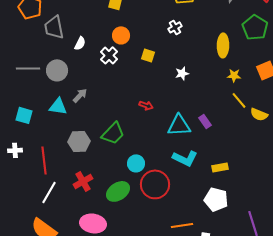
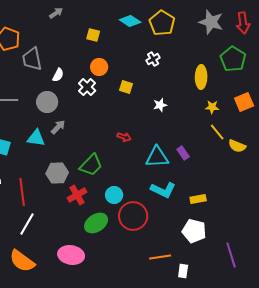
gray circle: (57, 70) -> (47, 102), moved
red cross: (83, 181) -> (77, 195), moved

